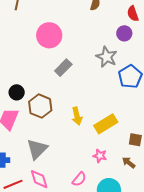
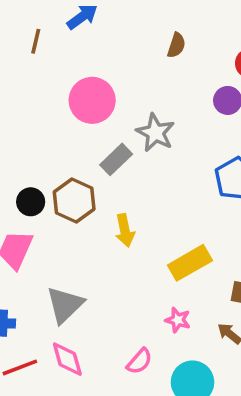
gray star: (107, 57) -> (155, 133), moved
brown hexagon: (40, 106) -> (74, 201), moved
yellow arrow: (77, 116) -> (125, 230), moved

